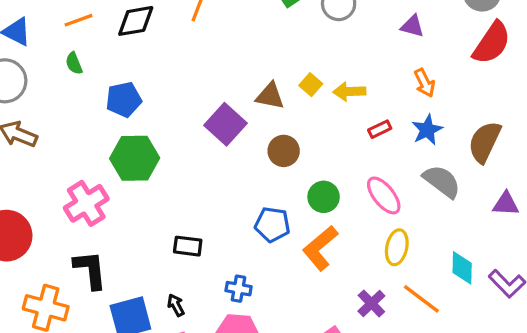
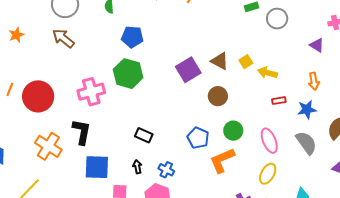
black arrow: (176, 305) -> (137, 167), moved

